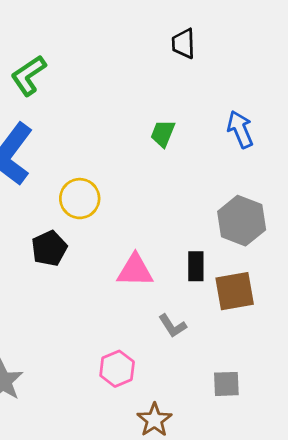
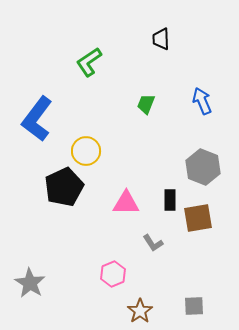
green L-shape: (29, 75) -> (89, 62), moved
black pentagon: (49, 248) -> (64, 187), size x1.5
gray square: (226, 384) -> (194, 306), moved

